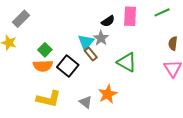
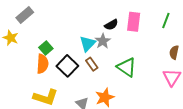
green line: (162, 12) -> (166, 21), turned -49
brown rectangle: (91, 54) -> (92, 64), moved
orange semicircle: (43, 66) -> (43, 64), turned -90

